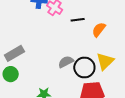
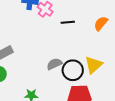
orange semicircle: (99, 30) -> (101, 23), moved

